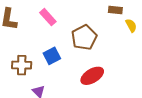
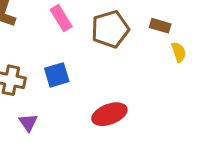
brown pentagon: (84, 37) -> (110, 29), moved

